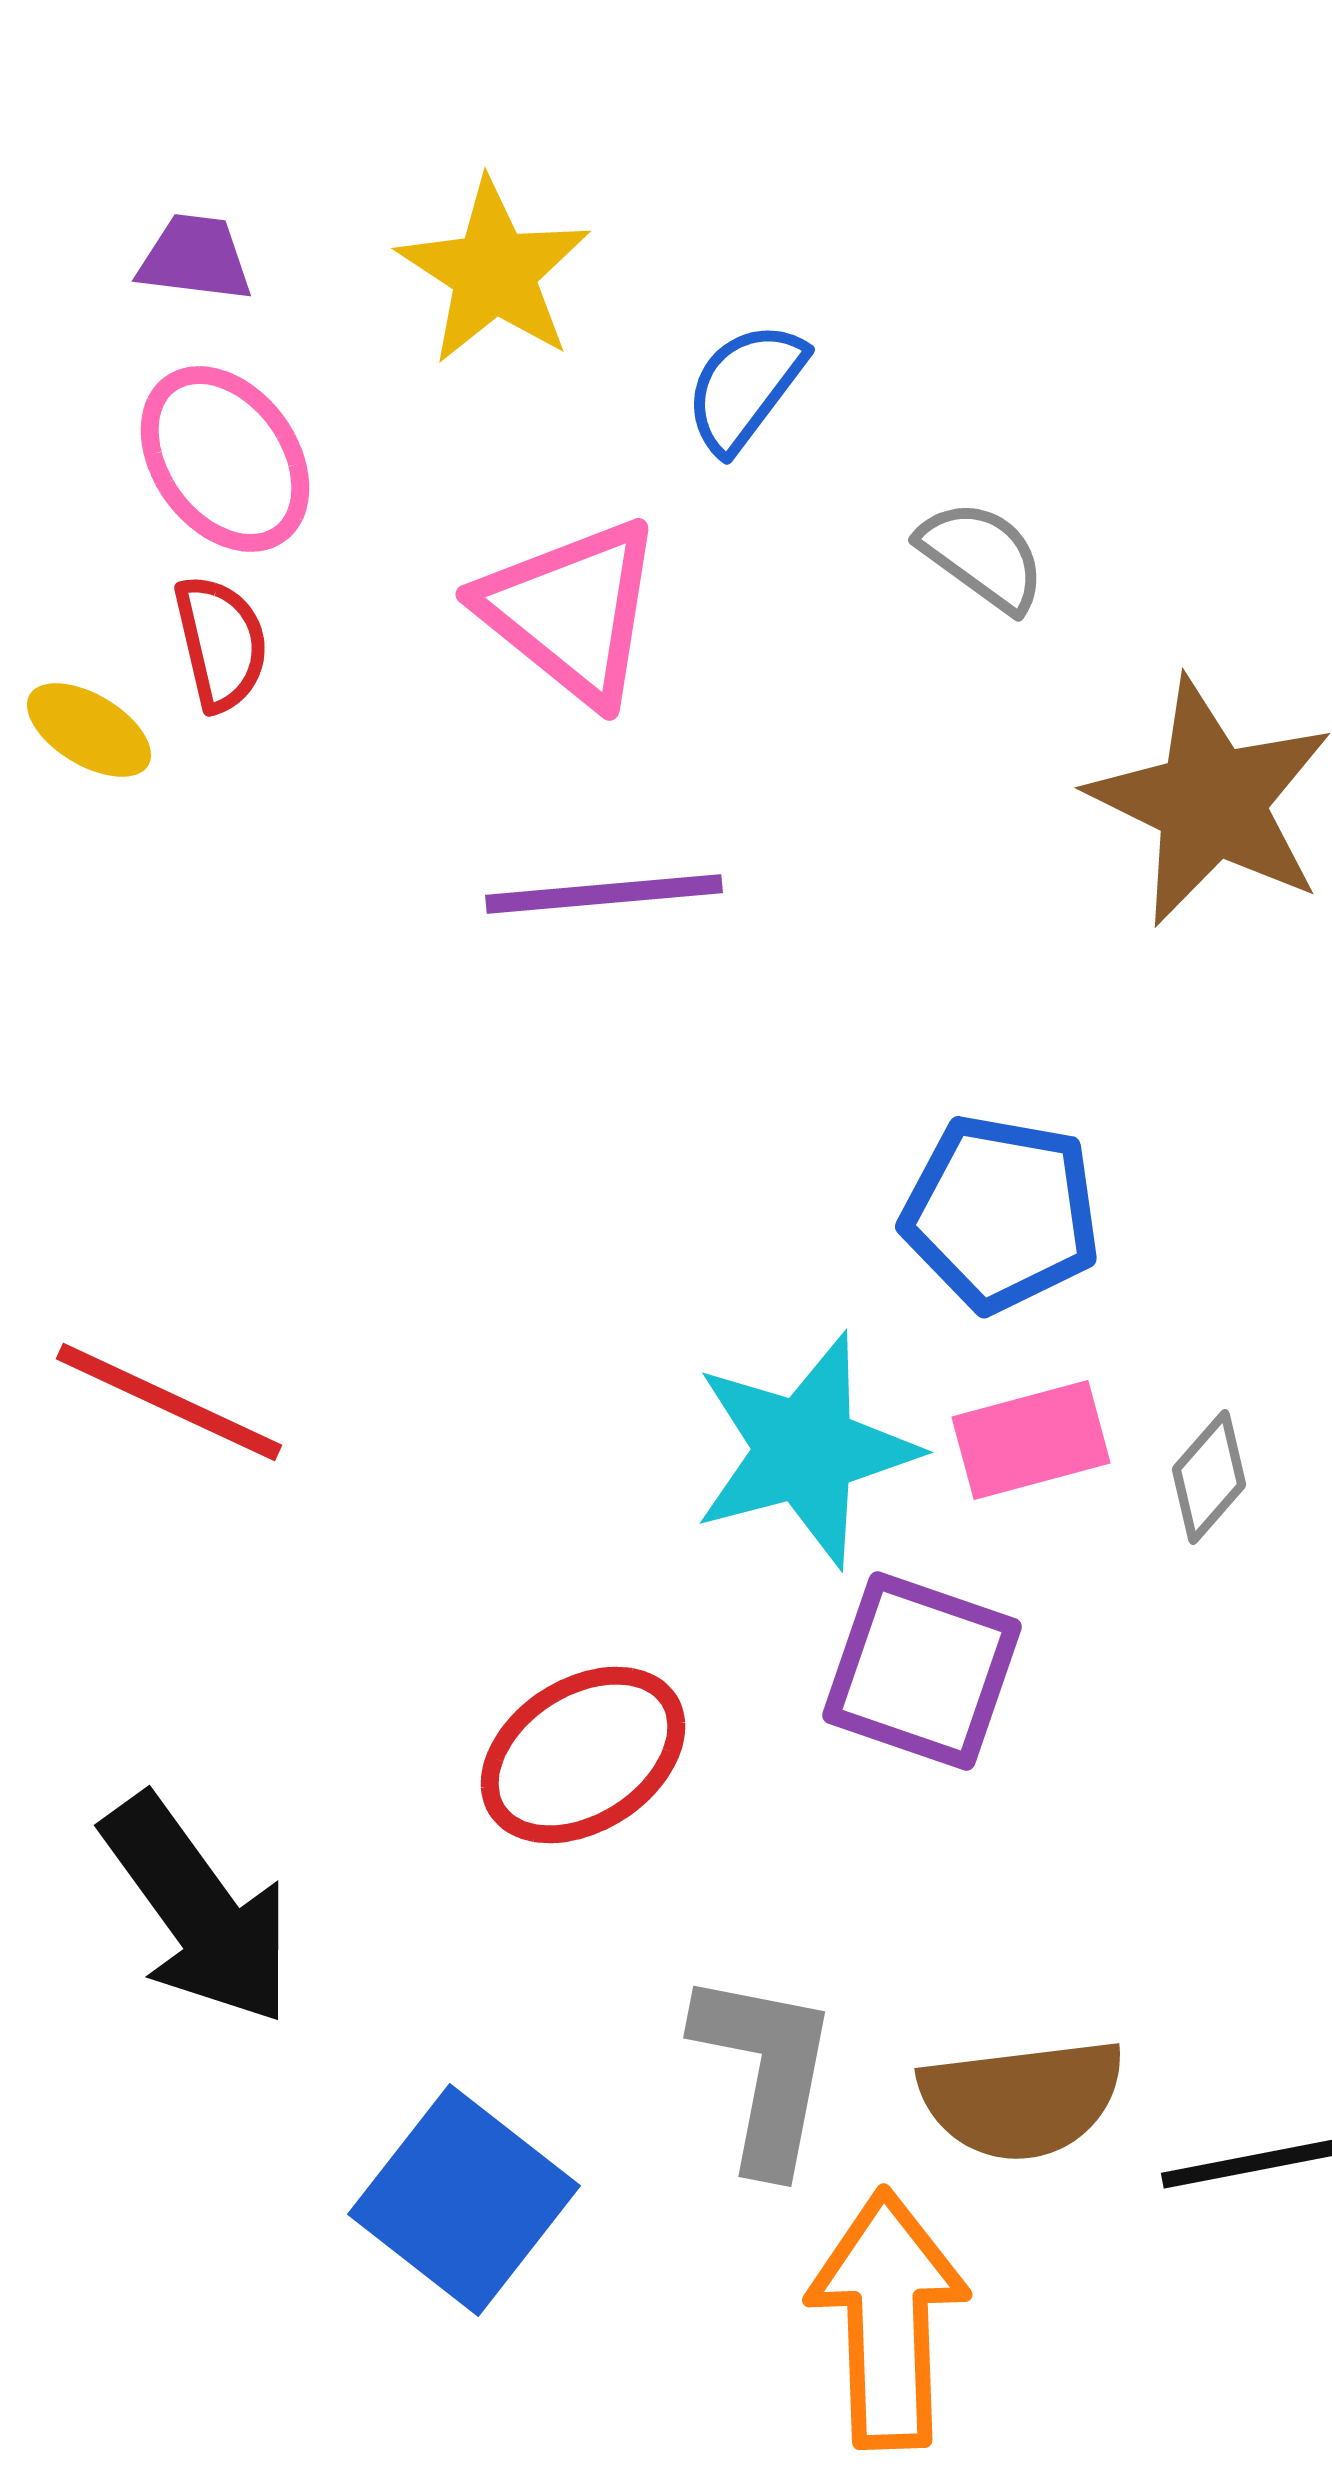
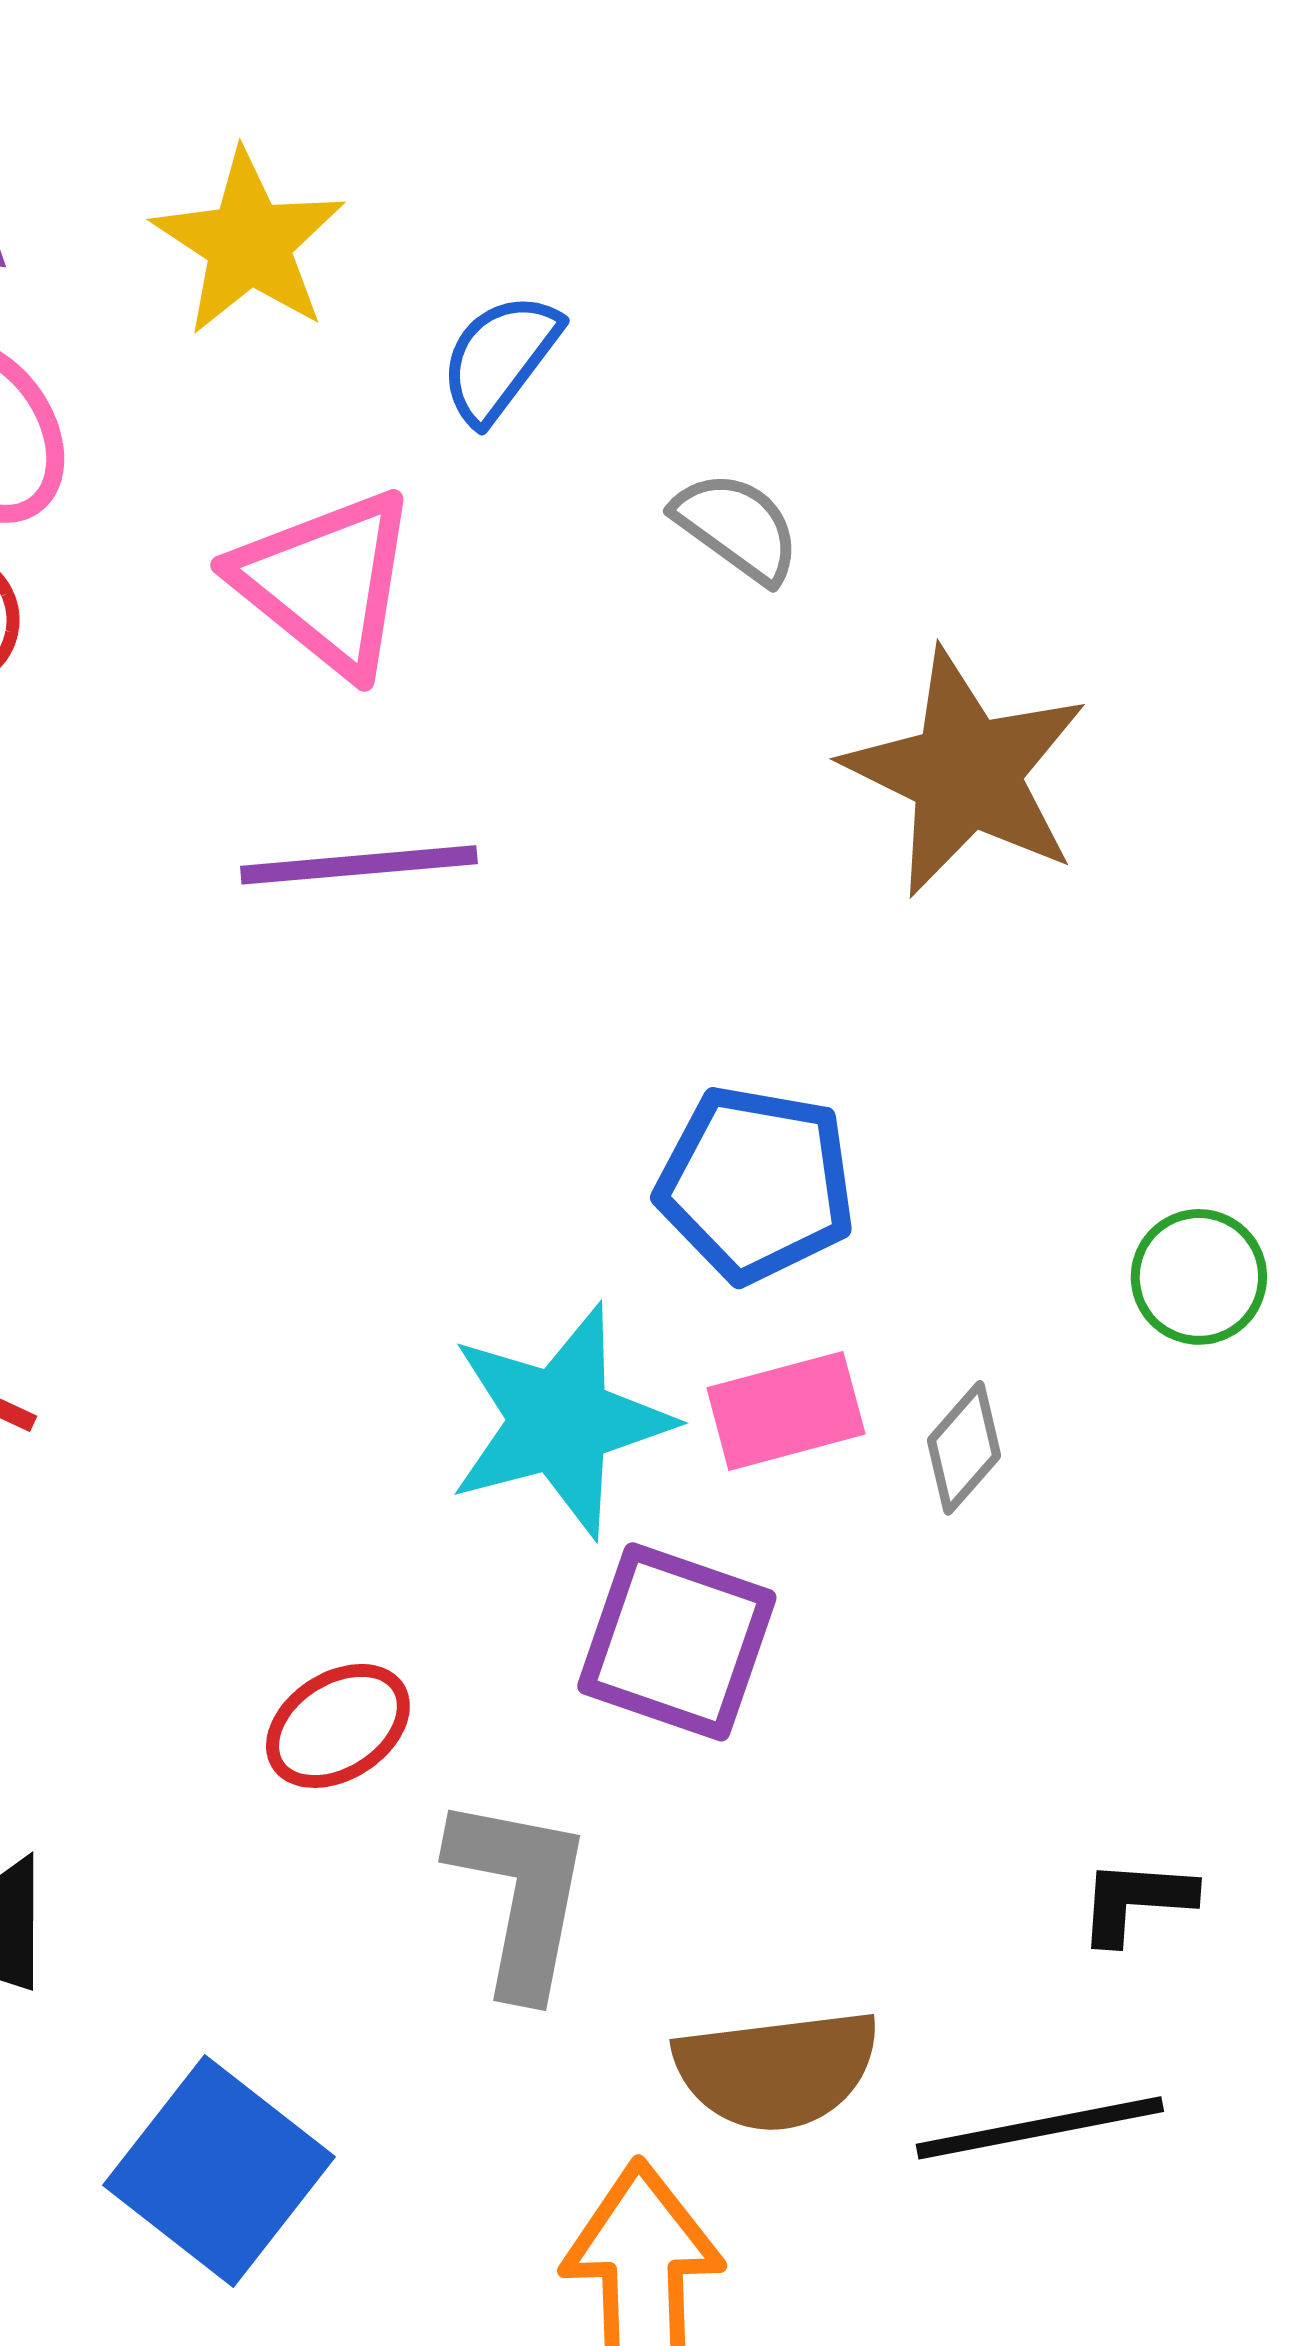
red ellipse: (583, 1755) -> (338, 1726), size x0.7
gray L-shape: (765, 2071) -> (520, 1895), moved

